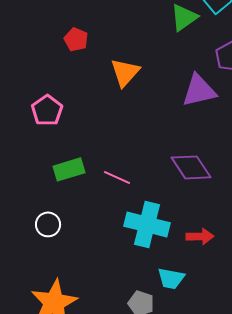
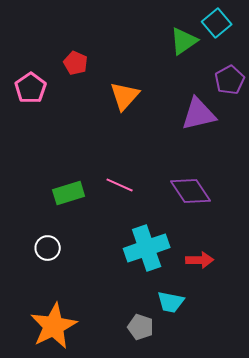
pink pentagon: (47, 110) -> (31, 88), moved
pink line: (117, 177) -> (120, 185), moved
cyan cross: (147, 224) -> (147, 248), turned -33

